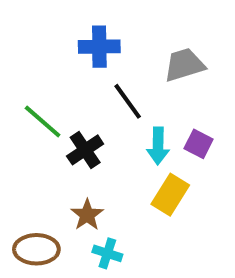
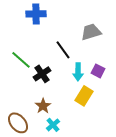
blue cross: (99, 47) -> (36, 14), moved
brown ellipse: (36, 249) -> (18, 123), turned 50
cyan cross: (107, 253) -> (53, 125), turned 32

